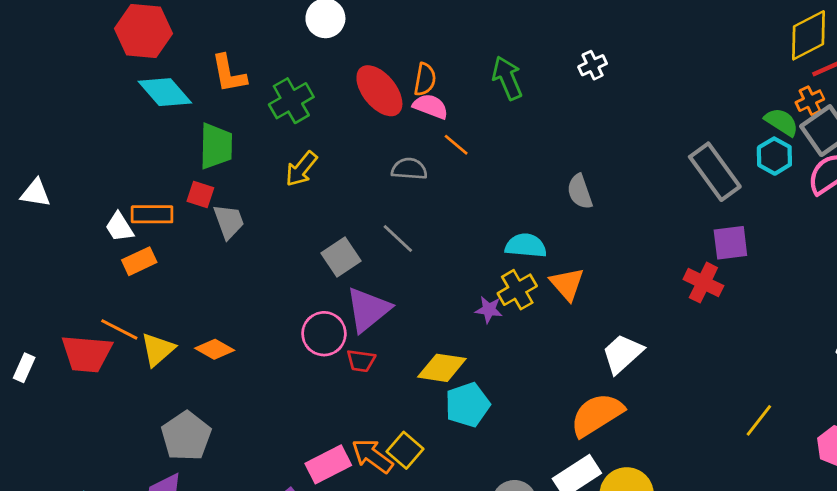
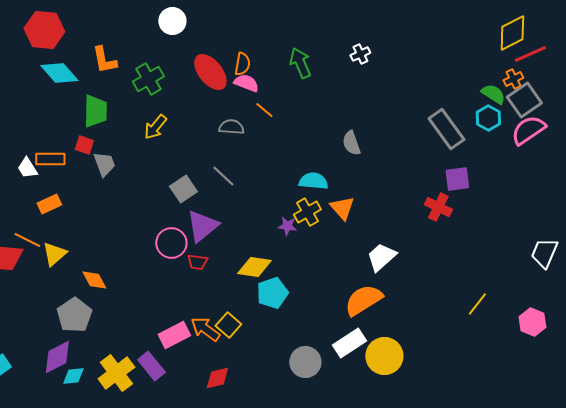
orange rectangle: (139, 261) -> (49, 204), moved
orange diamond: (215, 349) -> (94, 280), moved, turned 32

